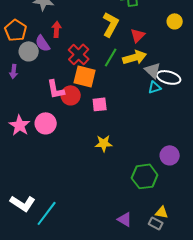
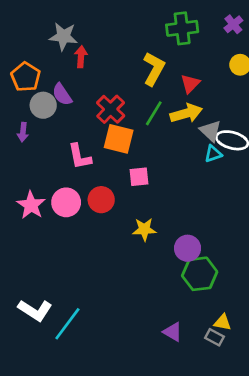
red arrow: (57, 29) -> (81, 57), moved
red circle: (71, 95) -> (101, 200), moved
purple circle: (170, 155) -> (188, 248), moved

